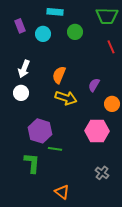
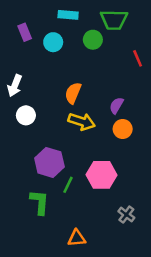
green trapezoid: (107, 16) -> (114, 20), moved
white arrow: (24, 69) -> (15, 86), moved
orange circle: (112, 104) -> (123, 129), moved
pink hexagon: (97, 131) -> (102, 175), moved
green line: (55, 149) -> (68, 185), turned -72
orange triangle: (62, 192) -> (77, 238), turned -42

